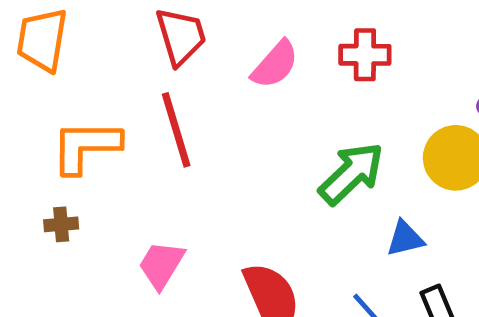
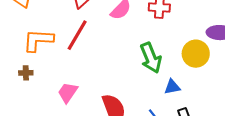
red line: (176, 130) -> (77, 35), turned 44
green arrow: (351, 173) -> (151, 58), turned 108

